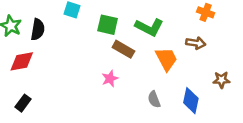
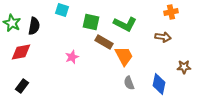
orange cross: (206, 12) -> (171, 12), turned -32
orange trapezoid: (166, 59) -> (124, 56), moved
pink star: (110, 79) -> (72, 57), moved

